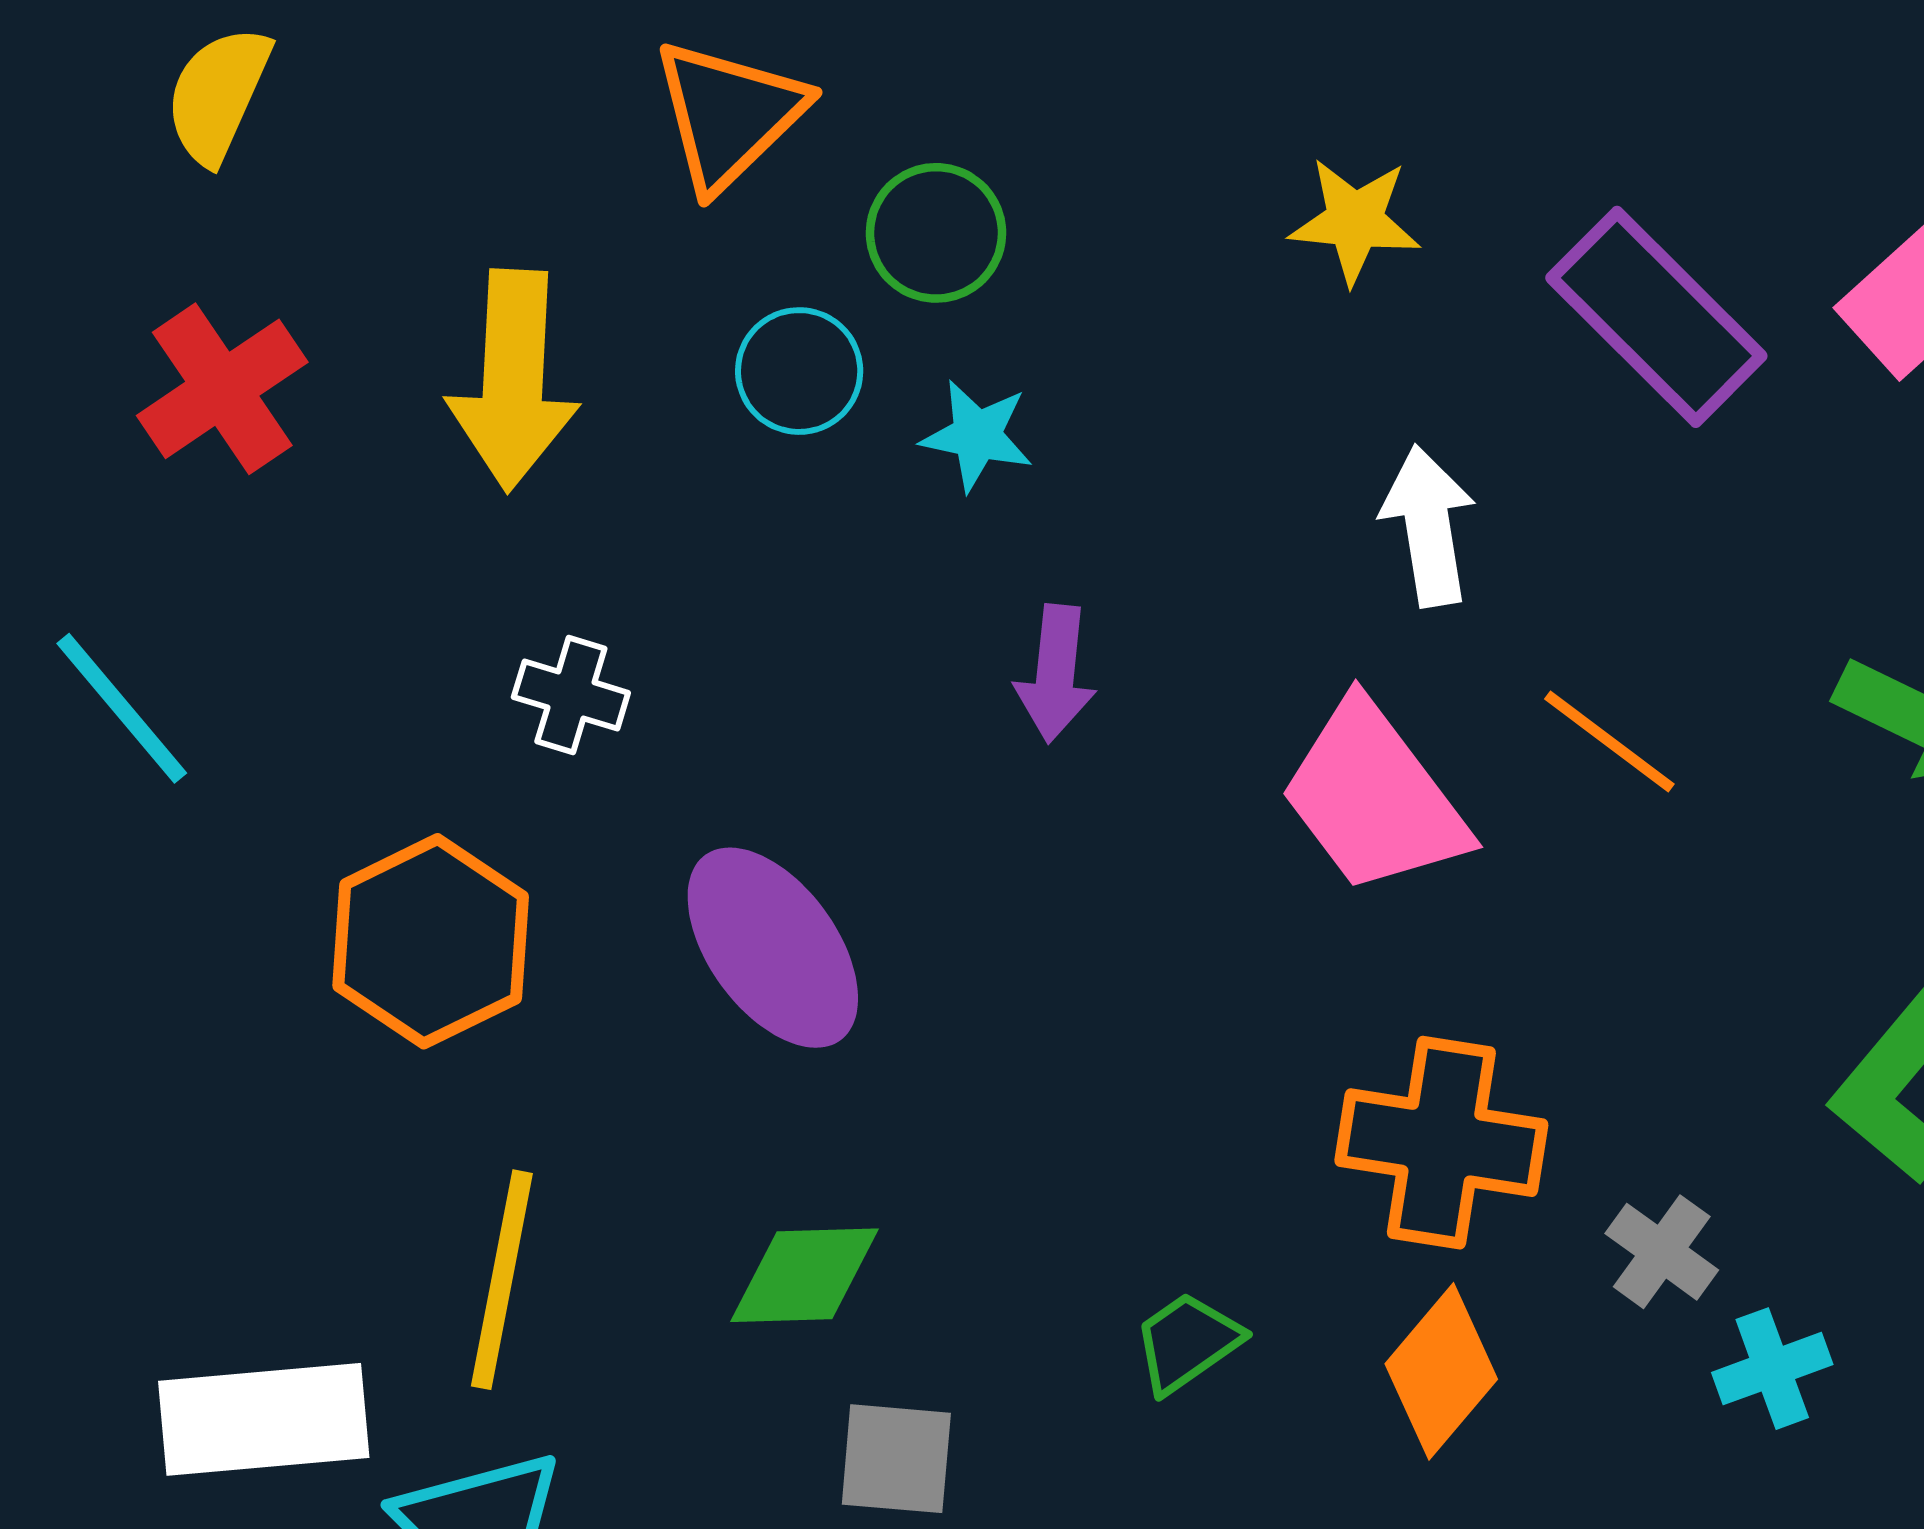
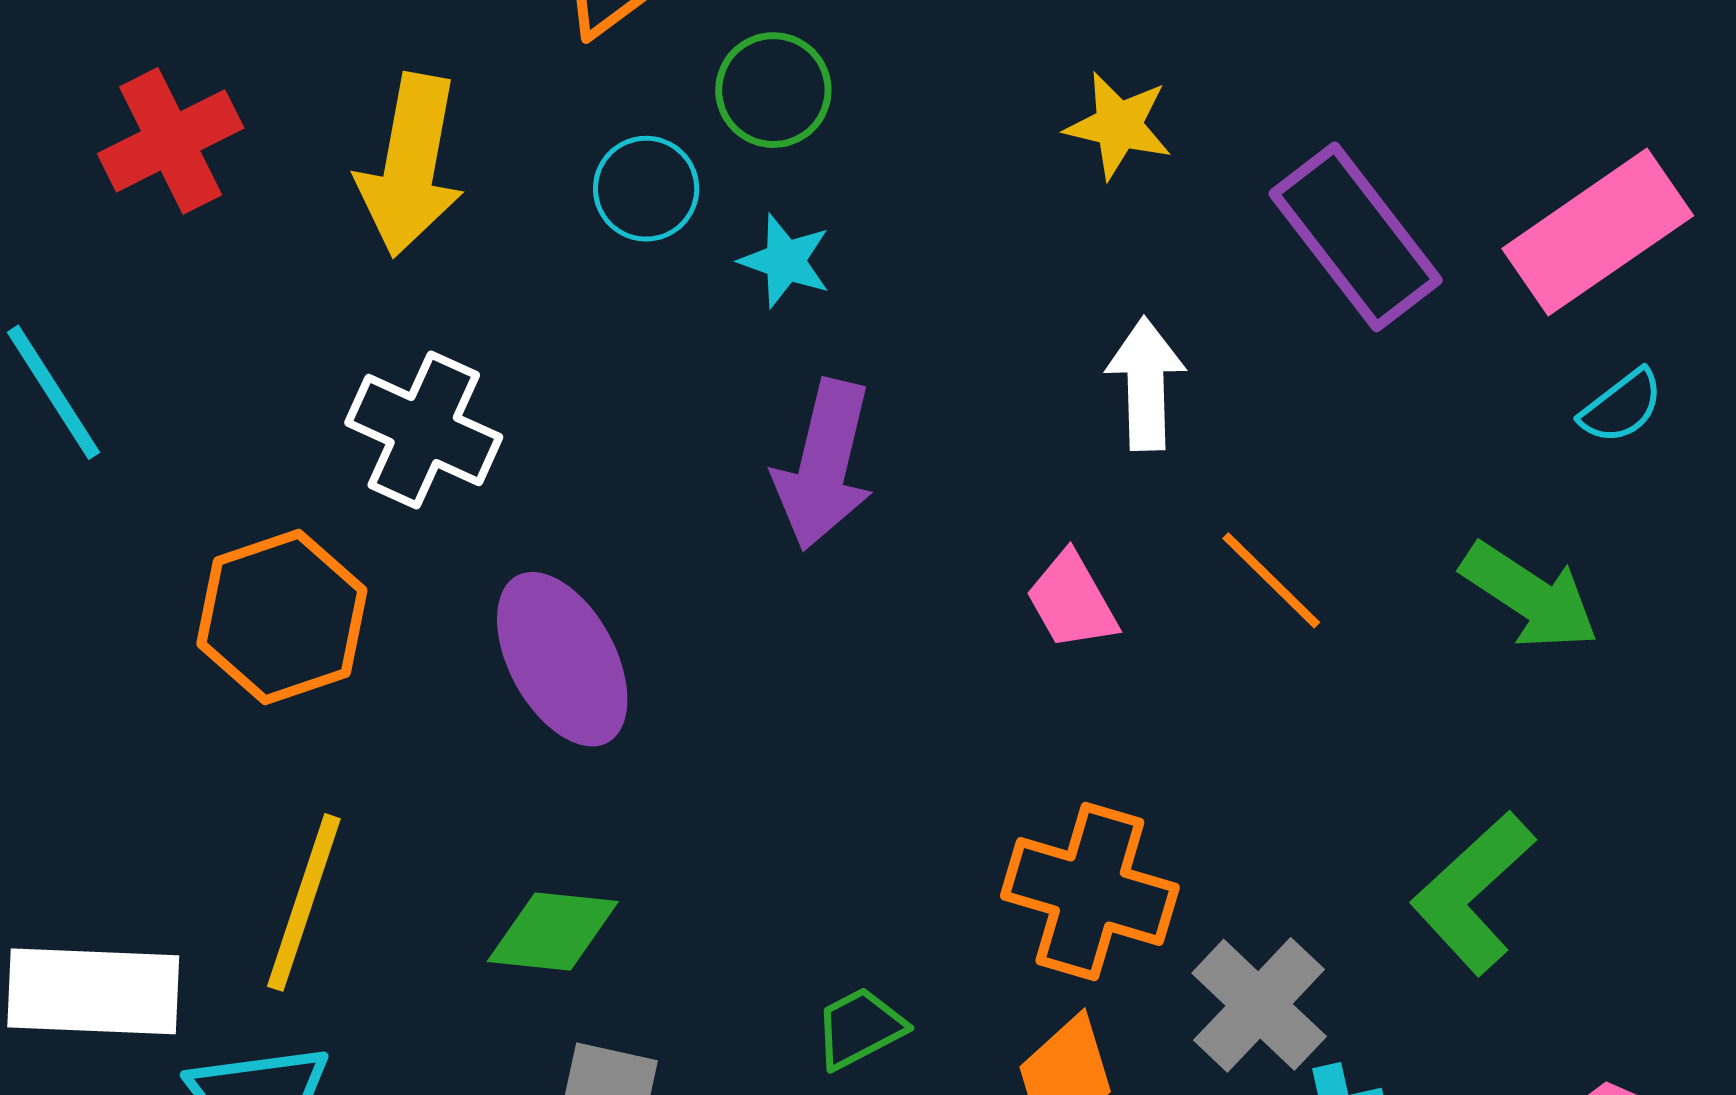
purple arrow: (1056, 674) -> (824, 465), size x1.5
white cross: (571, 695) -> (424, 430), size x1.6
pink trapezoid: (1374, 798) -> (1072, 601), size x0.6
gray cross: (1662, 1252) -> (1259, 1005), size x1.5

